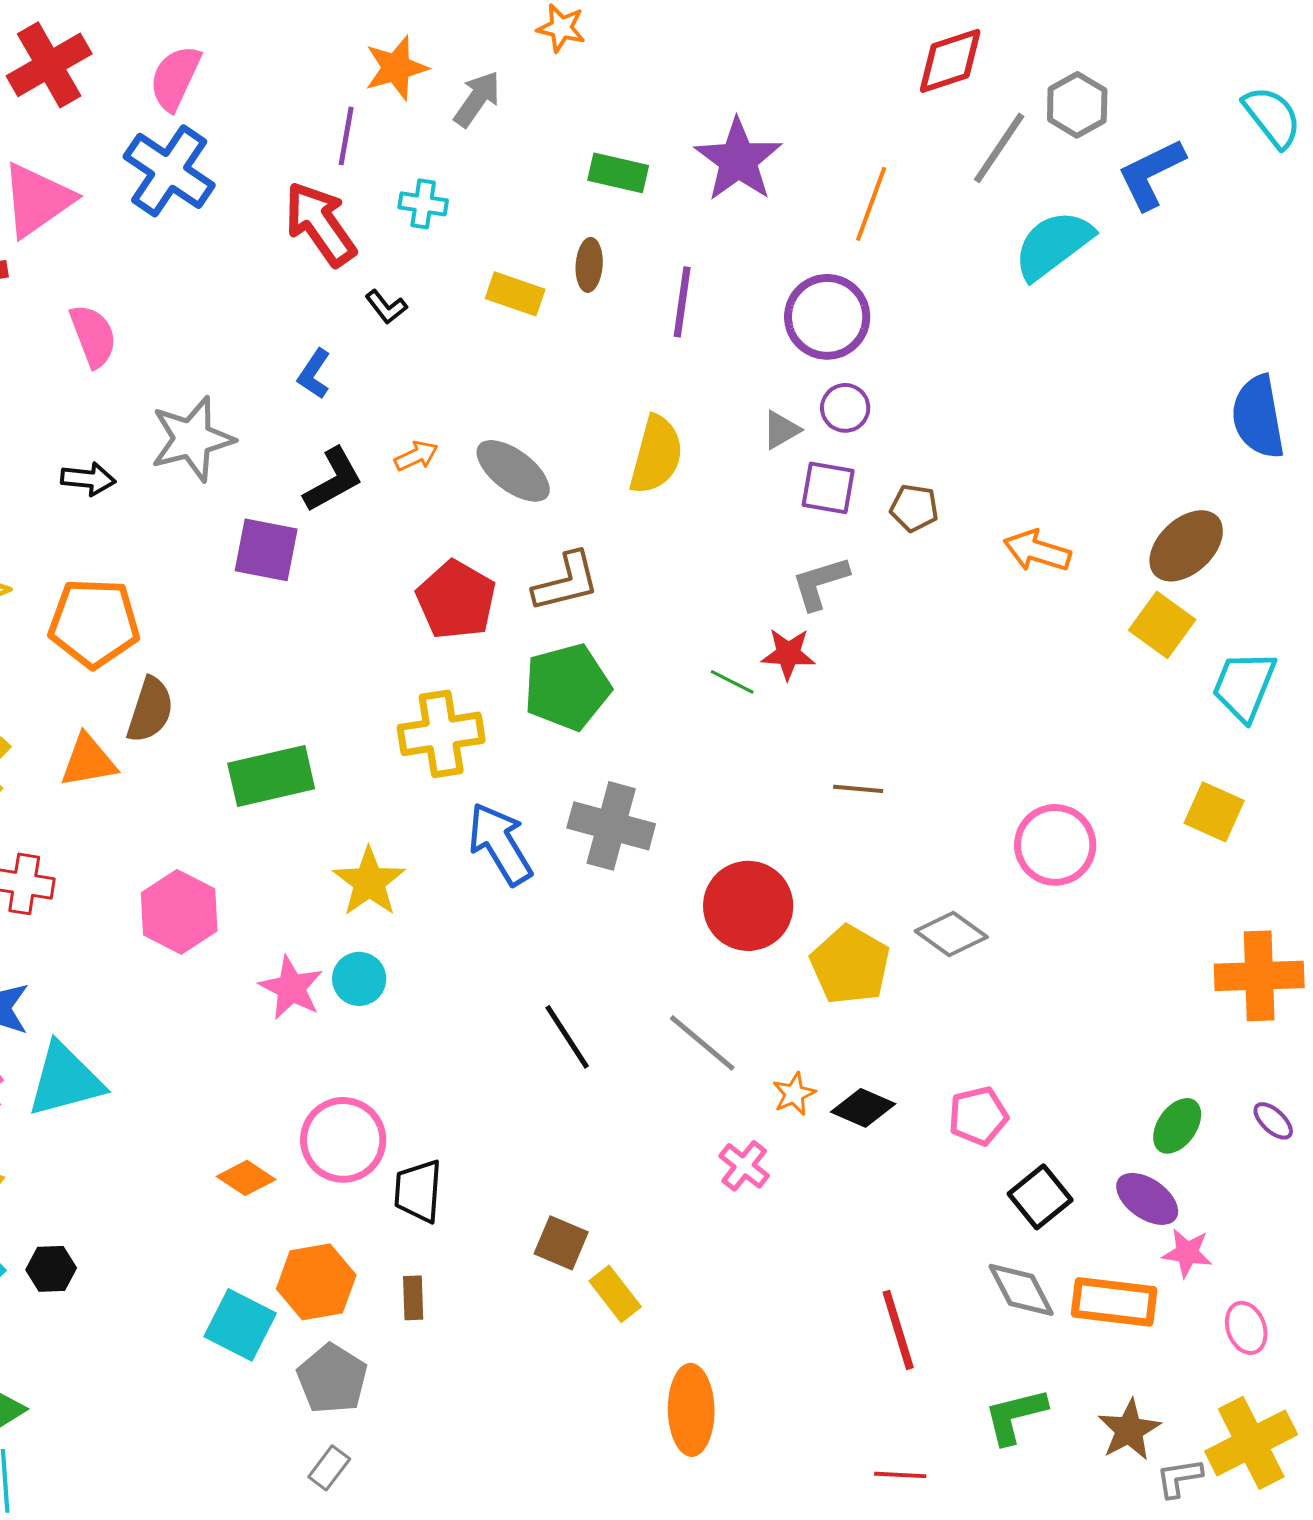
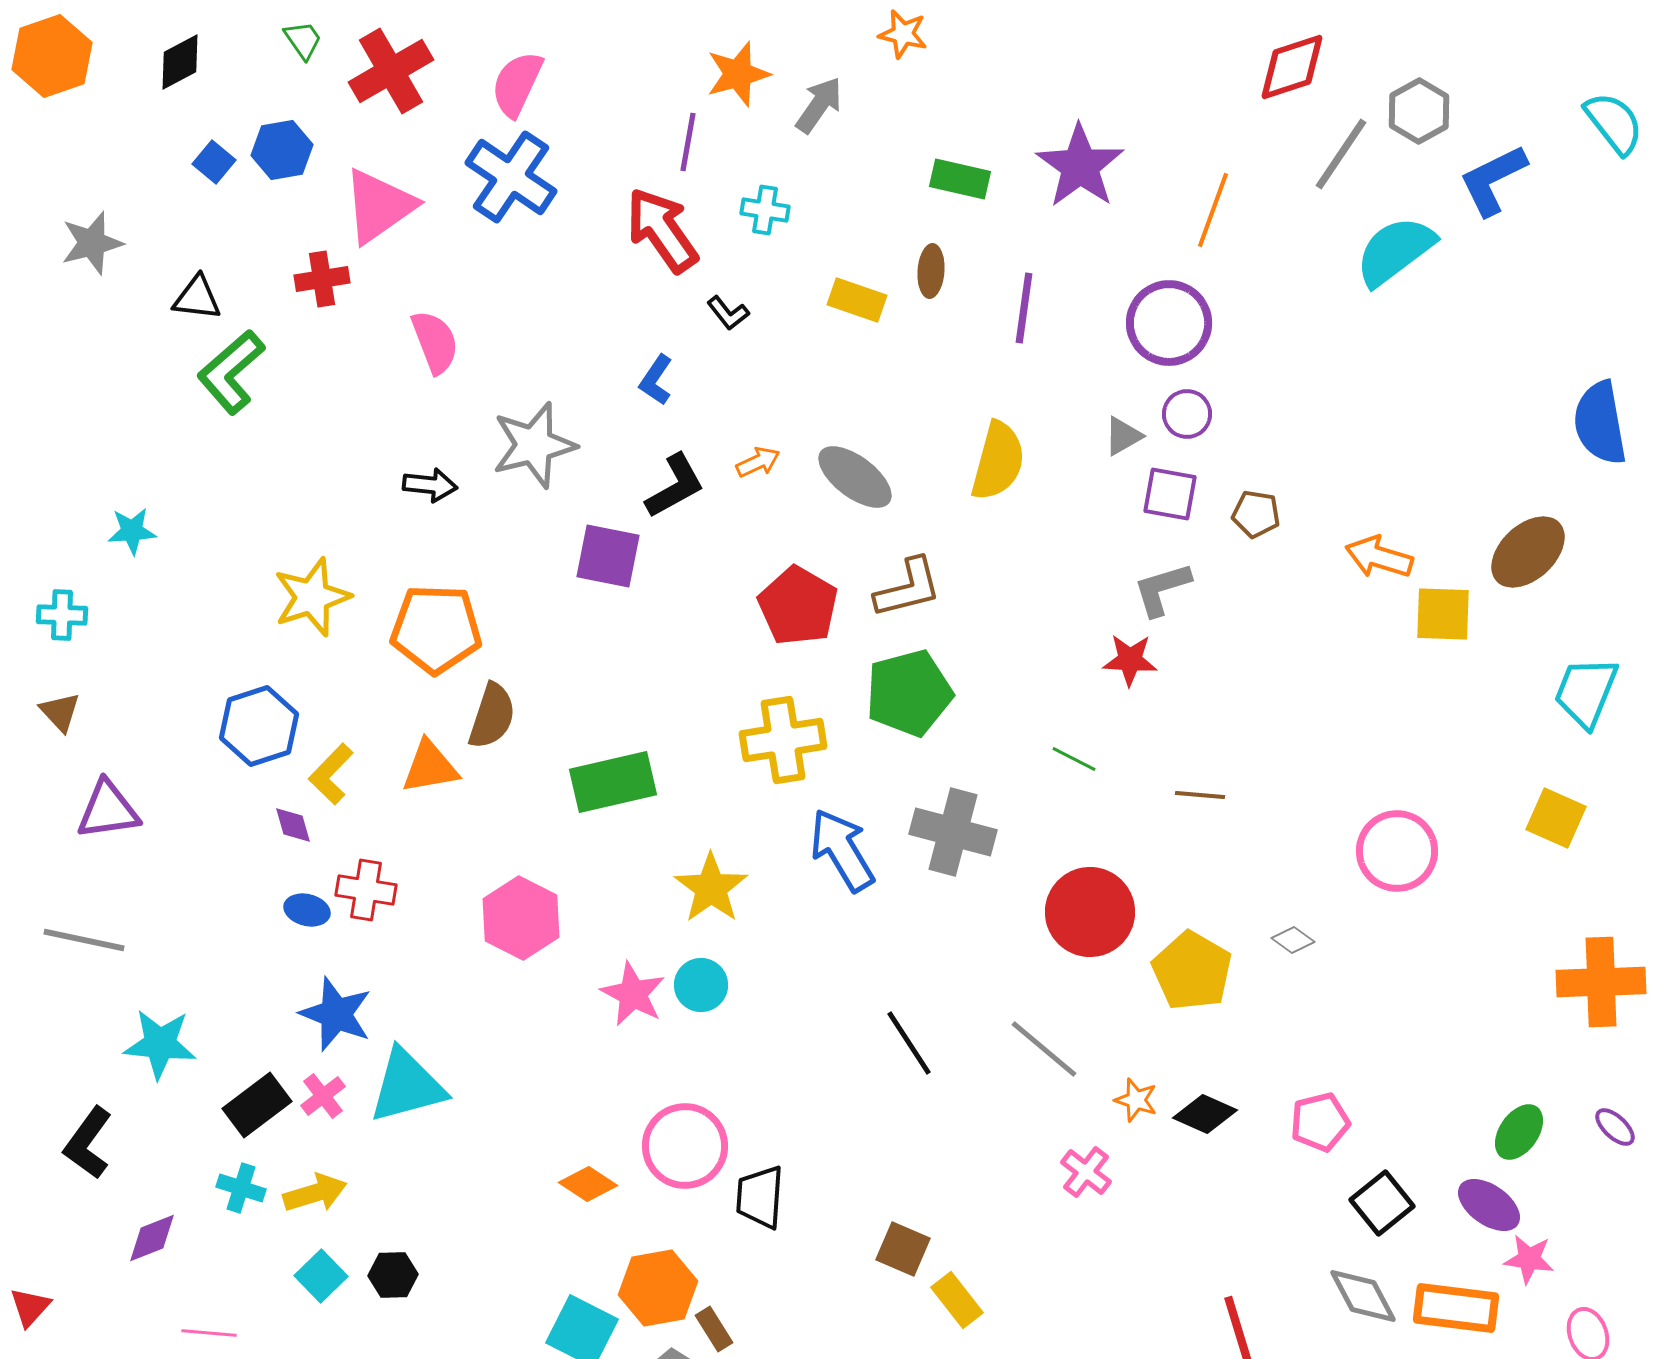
yellow square: (1162, 625) -> (1443, 614), moved, turned -34
green line: (732, 682) -> (1074, 759), moved
gray diamond: (951, 934) -> (1293, 940), size x0.6
orange star: (794, 1094) -> (1136, 1100), turned -30
brown rectangle: (413, 1298) -> (714, 1329), moved, turned -30

